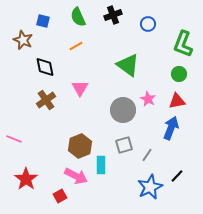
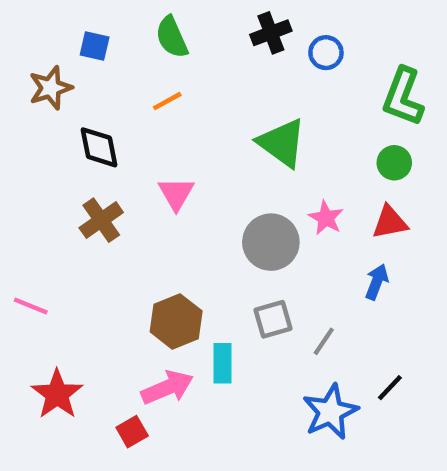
black cross: (113, 15) -> (271, 33), moved
brown star: (23, 40) -> (51, 88), turned 30
blue arrow: (171, 128) -> (377, 282), size x0.7
pink arrow: (76, 176) -> (167, 388), turned -50

